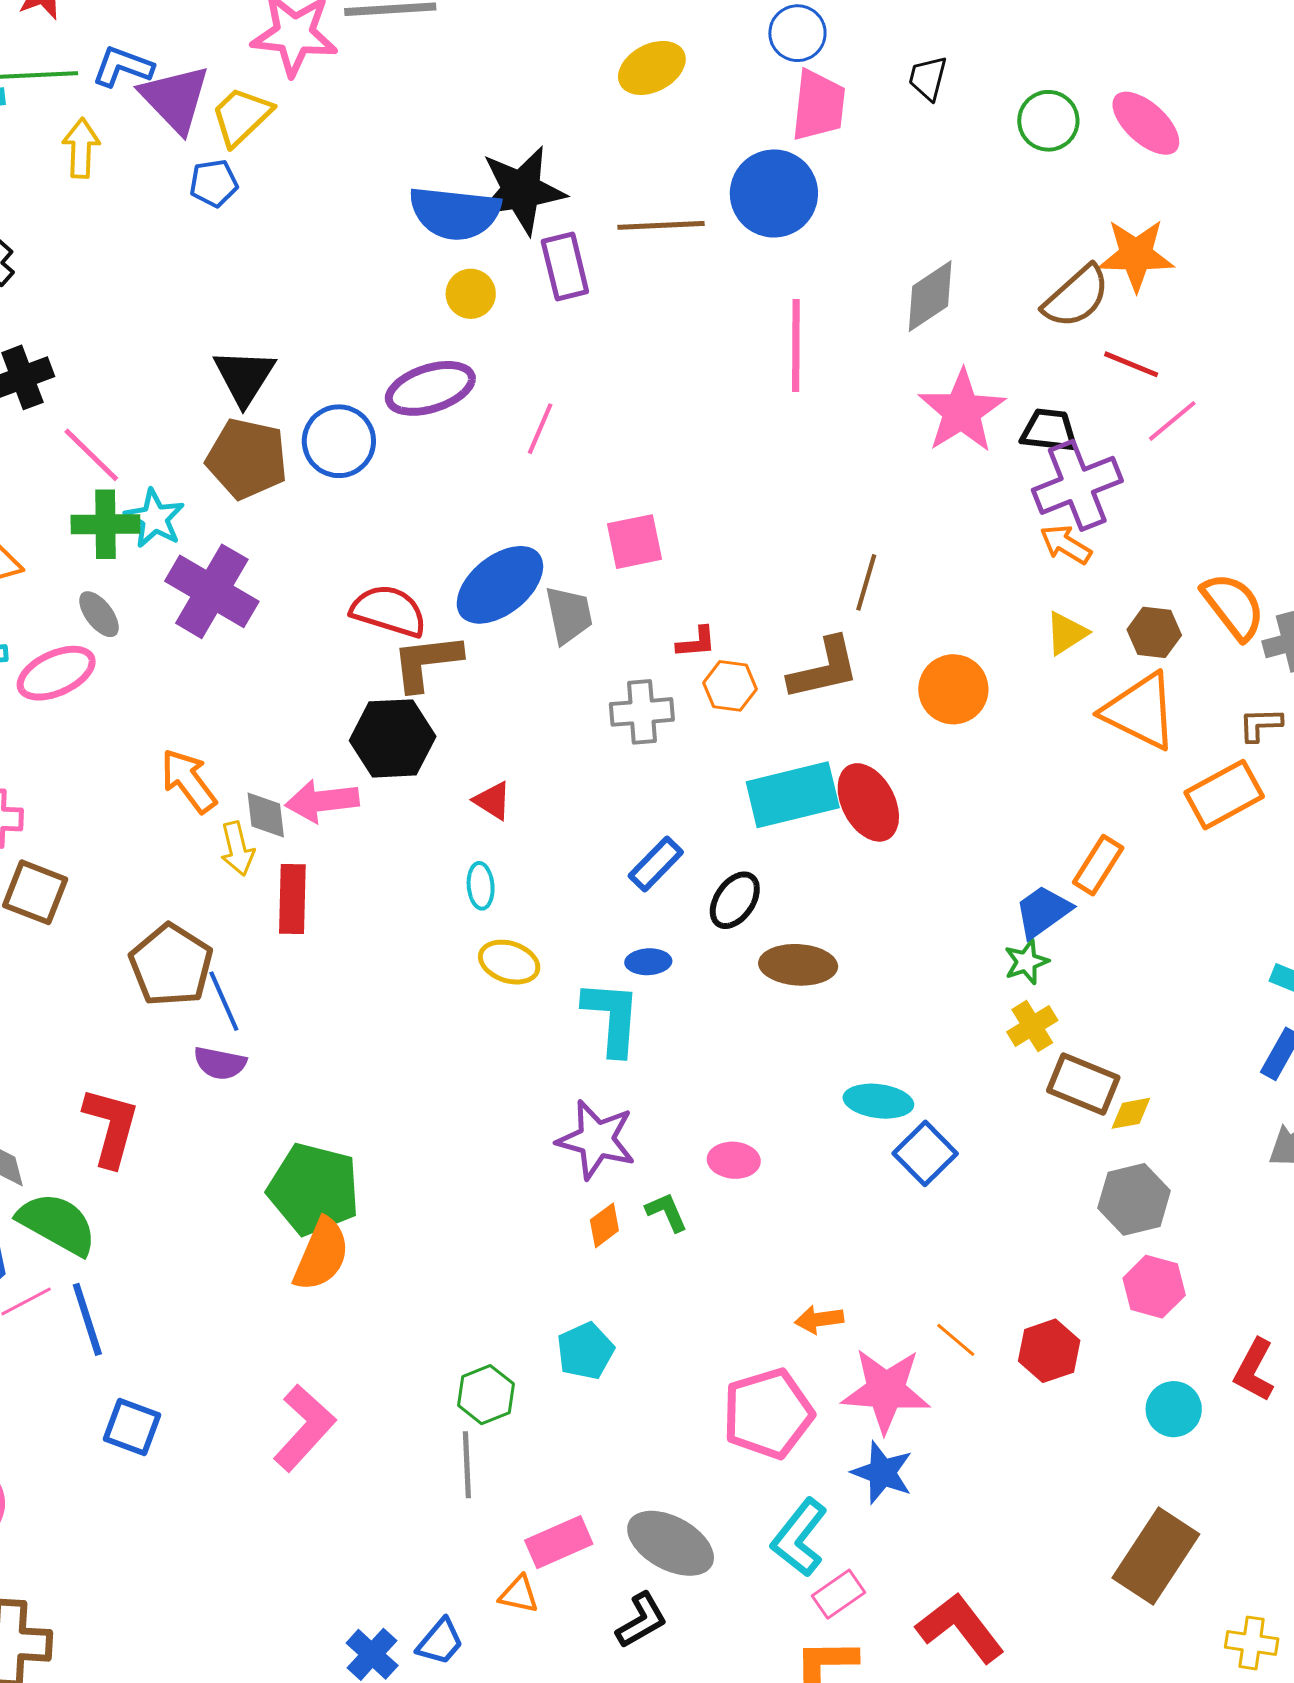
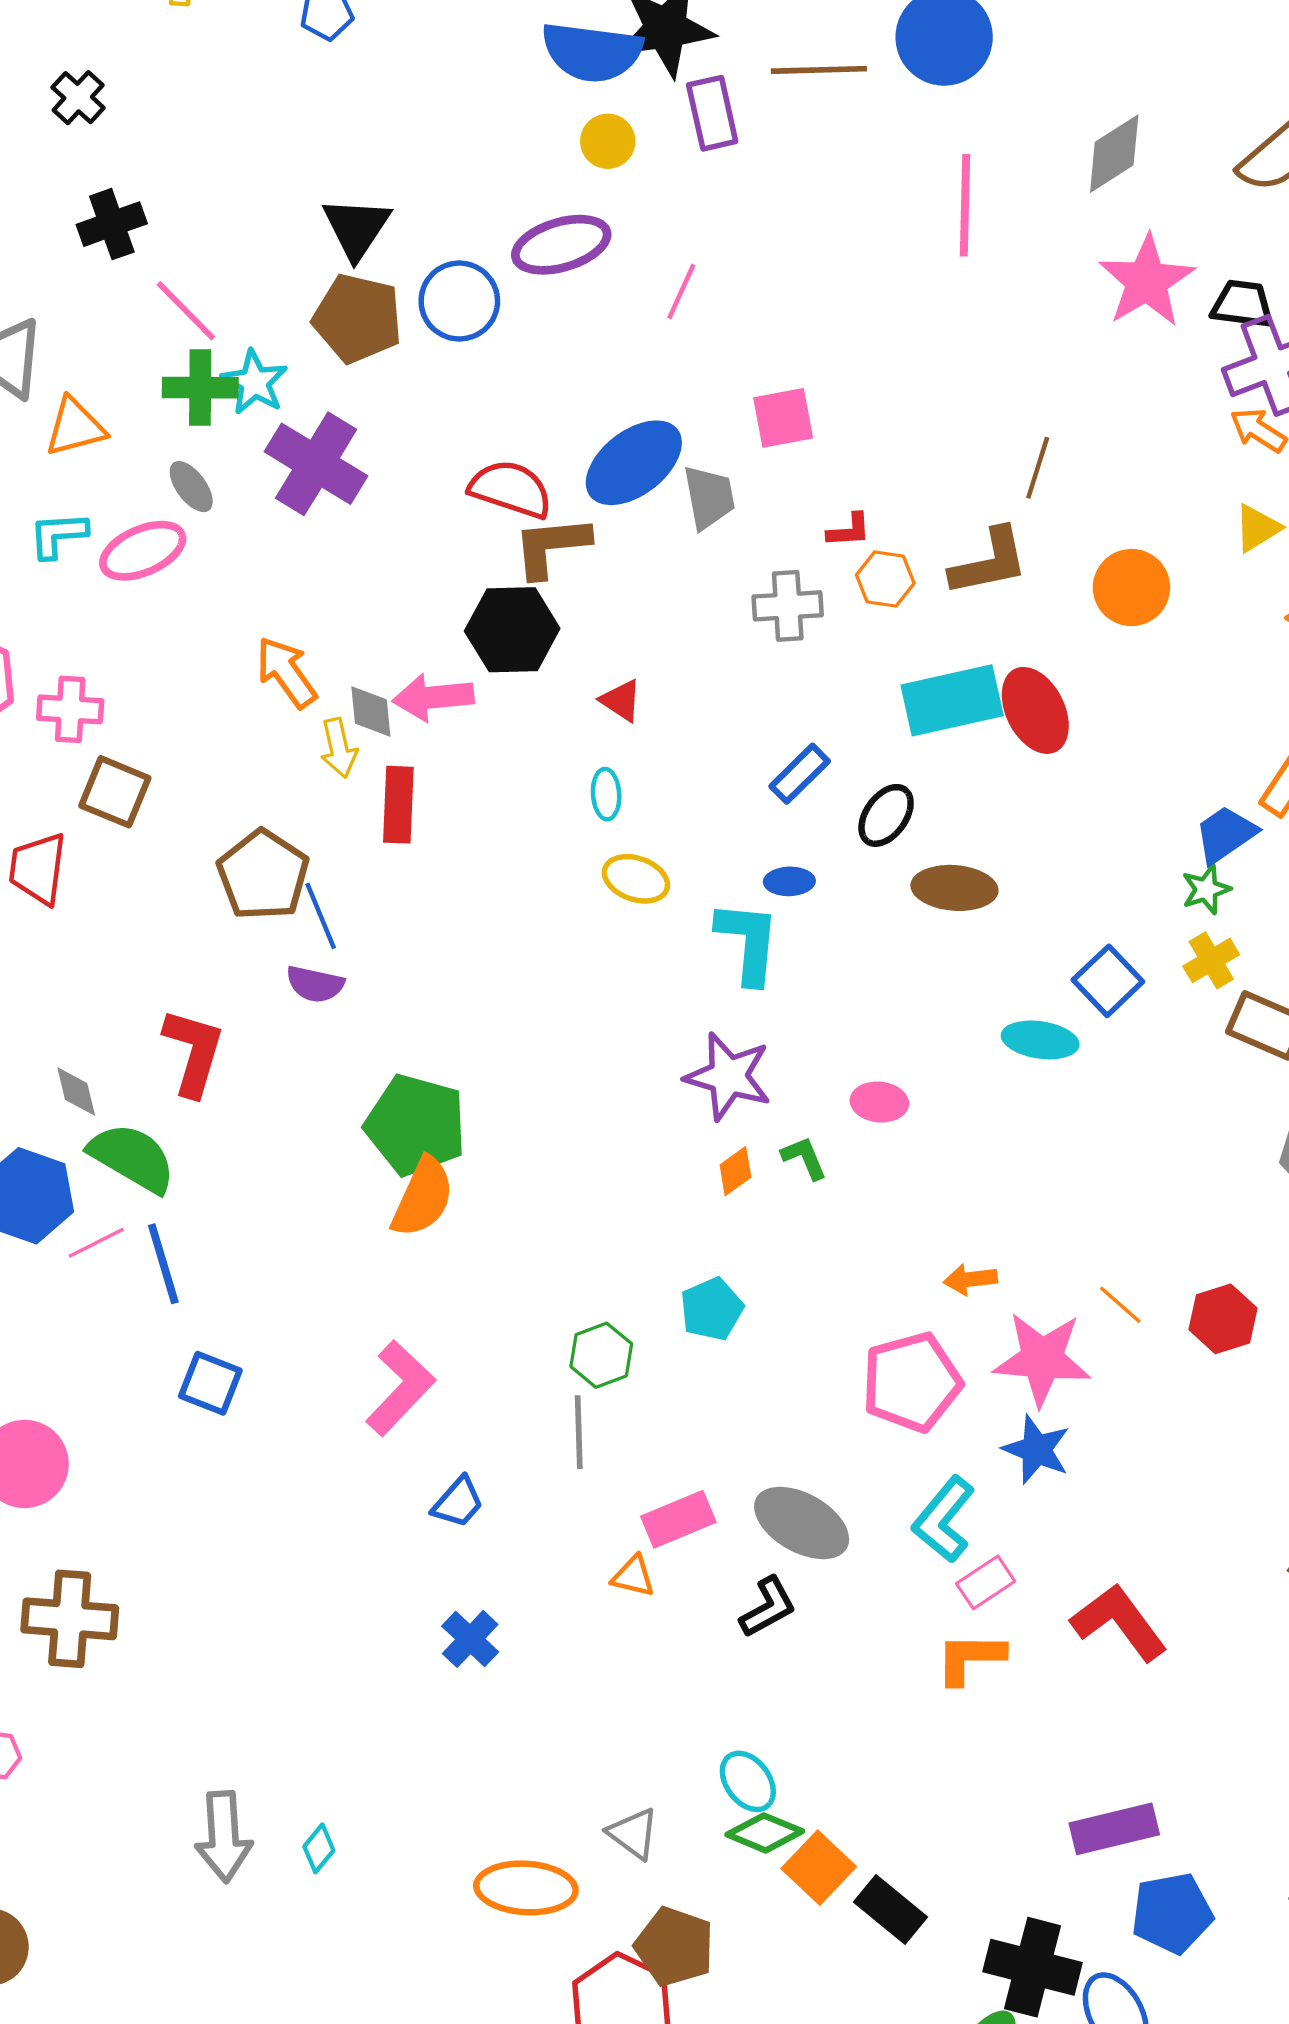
blue square: (925, 1153) -> (1108, 981), moved
blue trapezoid: (440, 1642) -> (458, 1502), moved

